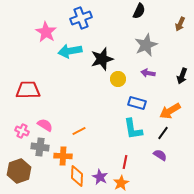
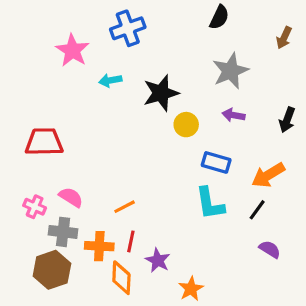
cyan arrow: (70, 51) -> (110, 80), size x0.6
purple semicircle: (160, 155) -> (270, 249), moved
red line: (125, 162) -> (131, 241), moved
brown hexagon: (19, 171) -> (52, 270), moved
purple star: (100, 177) -> (158, 260), moved

